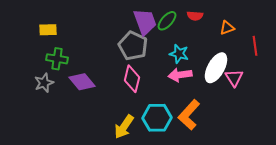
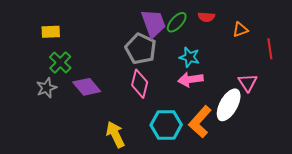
green cross: (57, 59) -> (60, 62), turned 35
white ellipse: (216, 68) -> (229, 105), moved
yellow arrow: (124, 127) -> (115, 134), moved, turned 120

